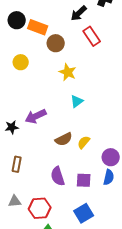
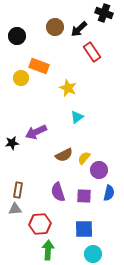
orange rectangle: (38, 27) -> (39, 66), moved
brown circle: (56, 43) -> (55, 27), moved
purple circle: (111, 157) -> (99, 170), moved
brown rectangle: (17, 164) -> (18, 190), moved
gray triangle: (15, 201) -> (15, 209), moved
blue square: (84, 213) -> (84, 229), turned 30

